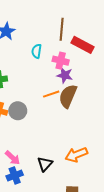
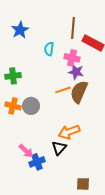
orange arrow: (76, 155) -> (69, 132), moved
black triangle: (45, 164) -> (59, 148), moved
blue cross: (15, 176) -> (37, 162), moved

